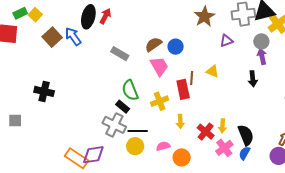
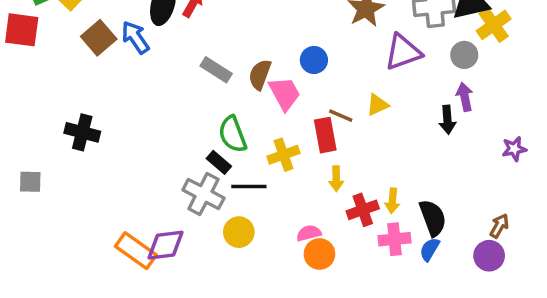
purple triangle: (226, 41) -> (403, 52), size x1.6
brown semicircle: (153, 44) -> (260, 75), moved, turned -36
purple arrow: (262, 56) -> (465, 97), moved
yellow triangle: (212, 71) -> (377, 105), turned -48
brown line: (192, 78) -> (341, 116), turned -72
yellow arrow: (180, 121) -> (336, 179), moved
black line: (138, 131) -> (249, 187), moved
red cross: (206, 132) -> (363, 210), turned 30
pink semicircle: (163, 146) -> (309, 233), moved
pink cross: (224, 148) -> (395, 239), turned 30

